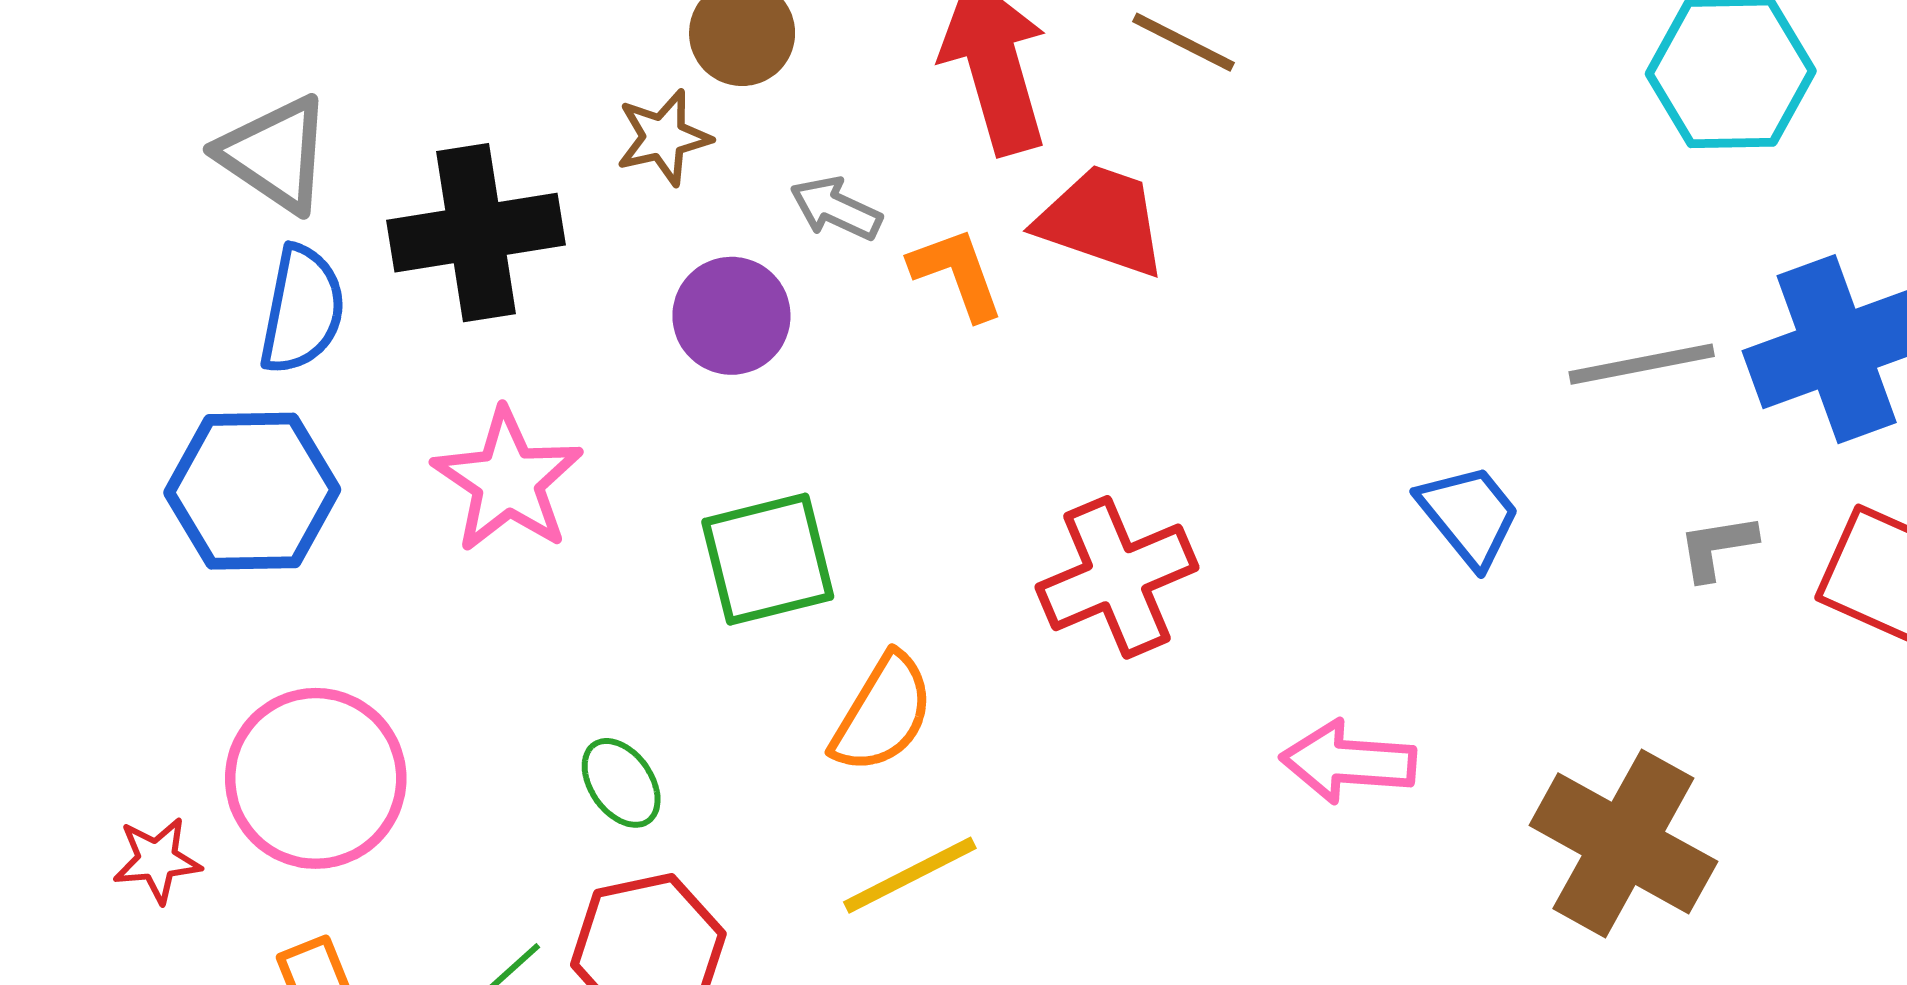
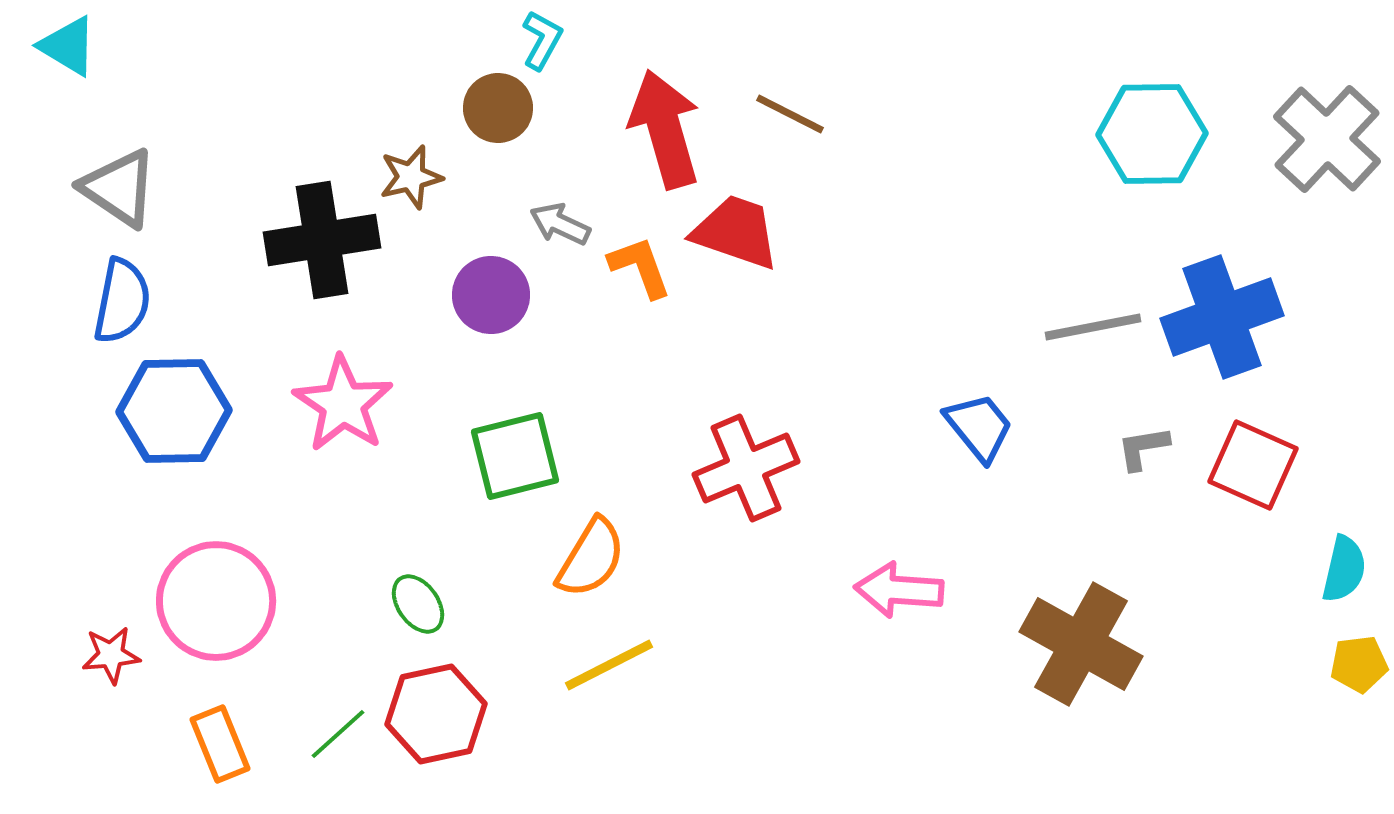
brown star: (663, 137) -> (411, 177), moved
gray triangle: (275, 154) -> (119, 188), moved
blue semicircle: (302, 310) -> (122, 301), moved

